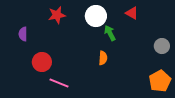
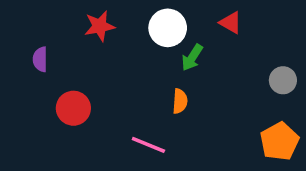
green arrow: (110, 33) -> (192, 58), turned -119
pink line: (59, 83) -> (148, 145), moved

